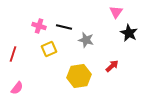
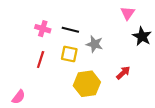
yellow square: (49, 49) -> (69, 54), moved, turned 35
red line: (13, 54) -> (41, 60), moved

